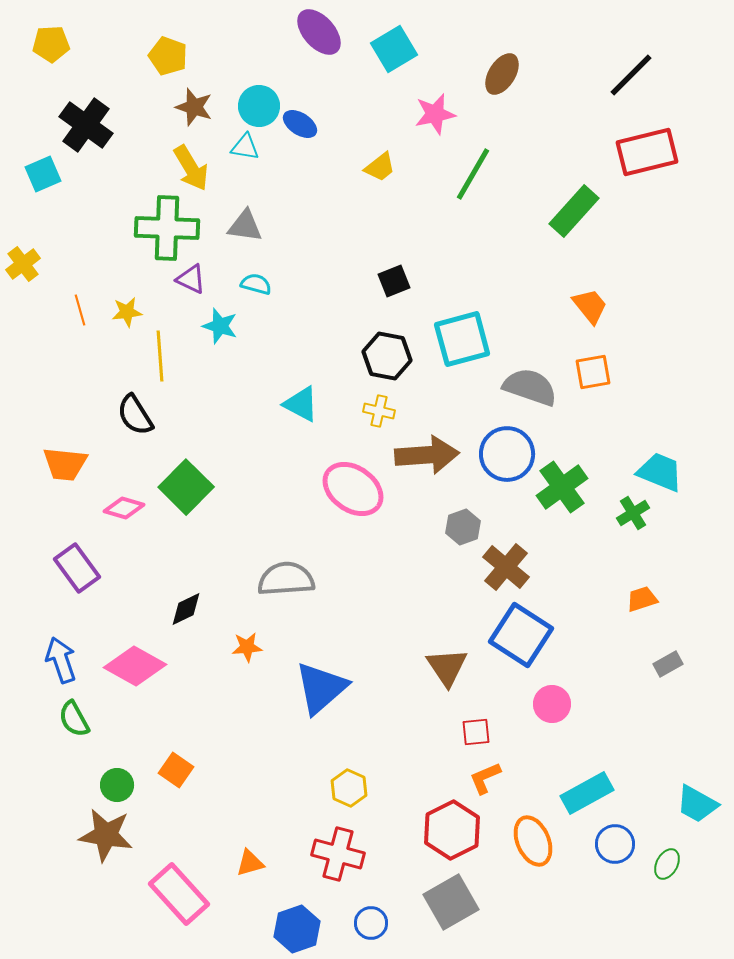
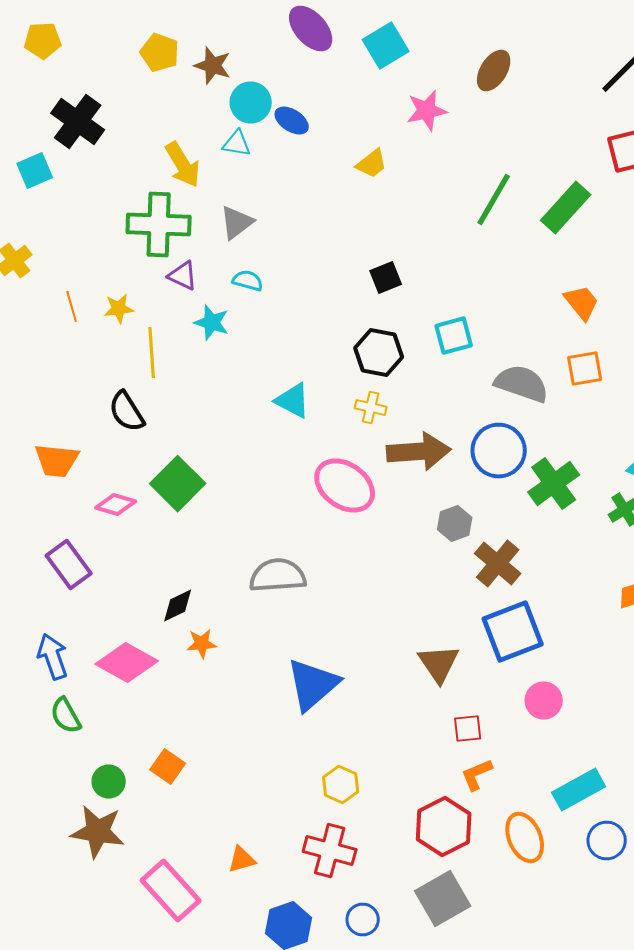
brown star: (194, 107) -> (213, 66), moved
green line: (473, 174) -> (494, 200), moved
gray triangle: (245, 226) -> (237, 222), turned -45
cyan square: (462, 339) -> (454, 336), size x0.7
blue square: (521, 635) -> (513, 632), turned 36
orange star: (247, 647) -> (202, 644), moved

